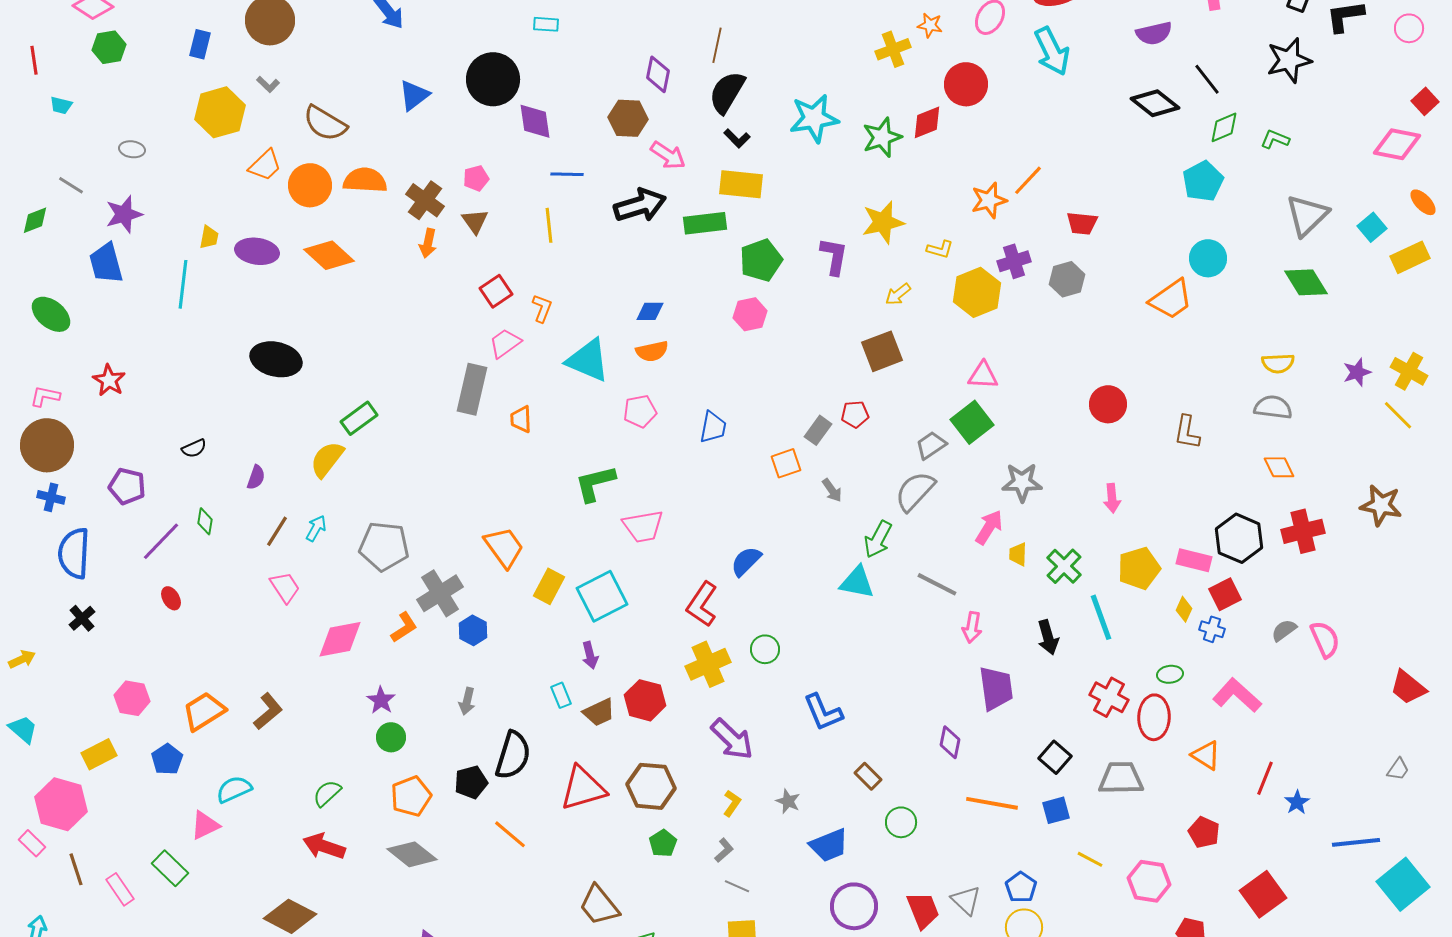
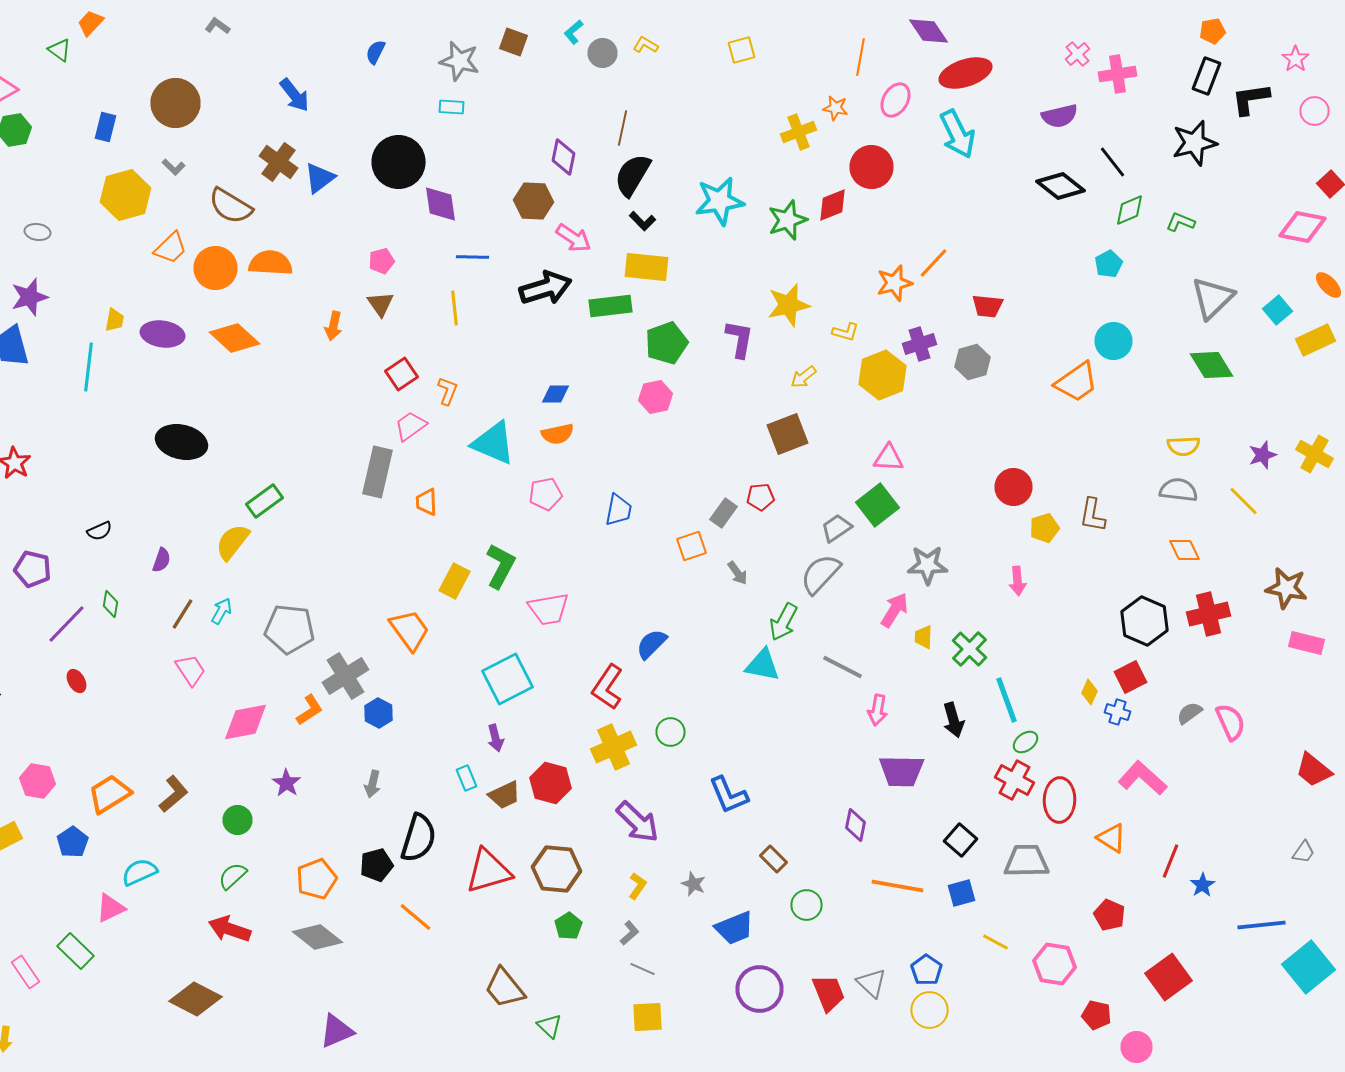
cyan pentagon: (1203, 181) -> (1108, 264), size x0.7
brown cross: (425, 200) -> (278, 162), moved
yellow line: (1398, 415) -> (1244, 501), moved
green L-shape: (595, 483) -> (500, 566), turned 132
pink rectangle: (1194, 560) -> (1306, 643), moved
yellow pentagon: (1139, 568) -> (1044, 528), moved, size x0.7
yellow rectangle: (549, 586) -> (454, 581), moved
green ellipse: (1170, 674) -> (1026, 742), moved, turned -30
purple trapezoid: (996, 688) -> (902, 771), turned 99
green circle: (391, 737) -> (238, 820), moved

